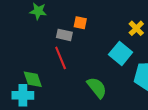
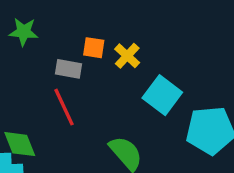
yellow cross: (136, 28) -> (127, 56), moved

